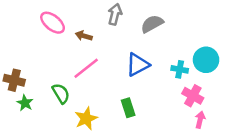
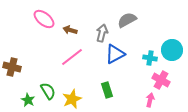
gray arrow: (115, 14) -> (102, 33), moved
green semicircle: (61, 93) -> (48, 91), moved
green star: (25, 103) -> (28, 100), moved
pink arrow: (200, 120) -> (150, 100), moved

